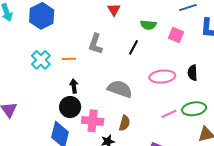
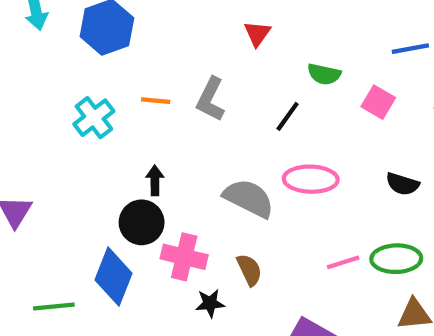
orange line: (69, 59) -> (156, 101), moved
black semicircle: (192, 73) -> (402, 184), turned -77
pink ellipse: (162, 77) -> (311, 179), moved
brown semicircle: (124, 123) -> (249, 270), turned -49

